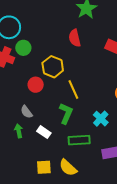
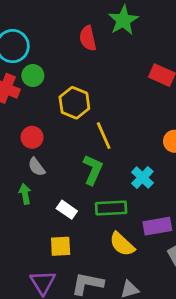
red semicircle: (75, 38) -> (88, 38), moved
red circle: (36, 85) -> (32, 137), moved
white rectangle: (44, 132) -> (67, 210), moved
yellow semicircle: (68, 168) -> (122, 244), moved

